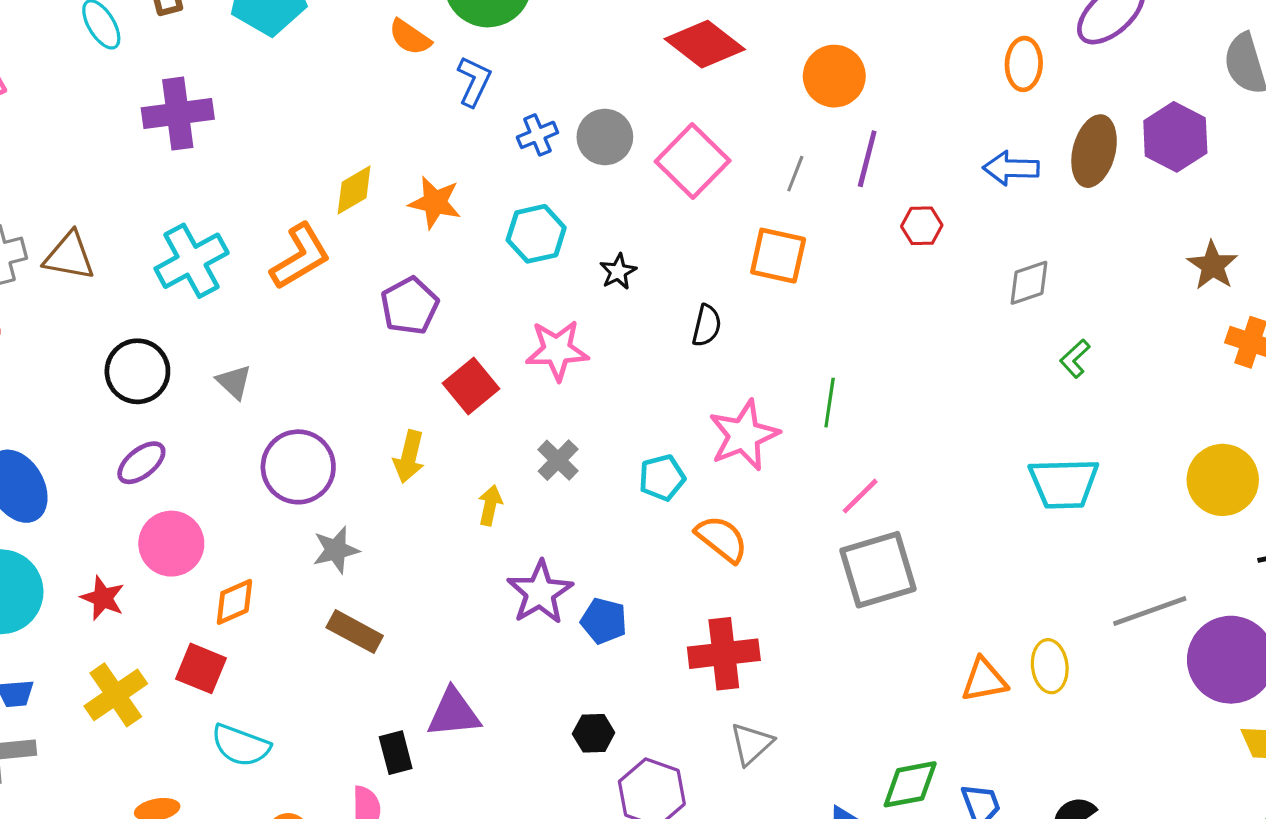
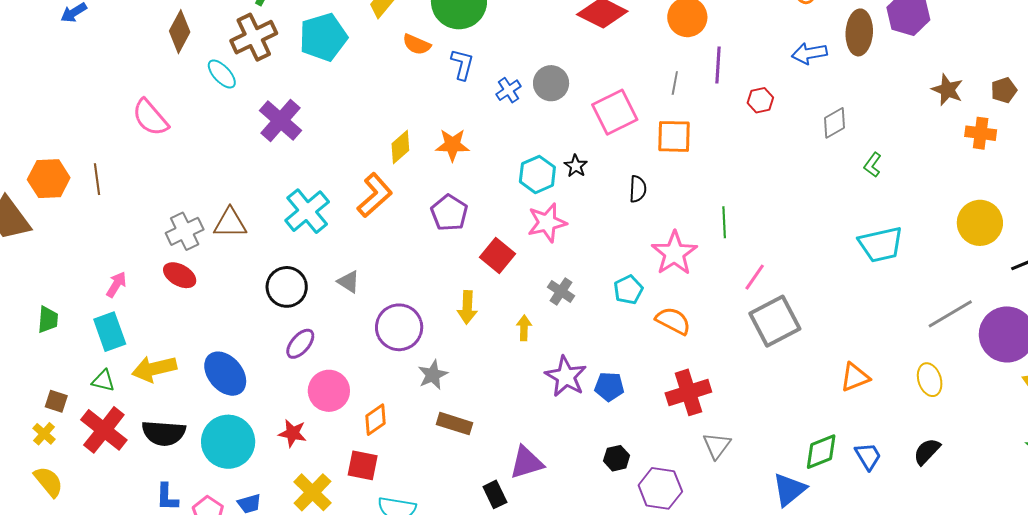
purple cross: (178, 114) -> (281, 121), turned -30
pink square: (693, 161) -> (615, 112), moved, turned 30
cyan hexagon: (536, 234) -> (537, 174), moved
yellow ellipse: (1050, 666) -> (930, 380), moved

